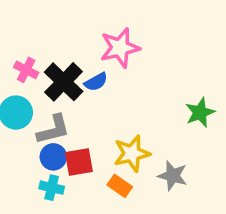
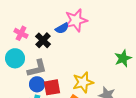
black cross: (64, 82) -> (43, 40), size x0.7
blue semicircle: (96, 82) -> (62, 28), moved

